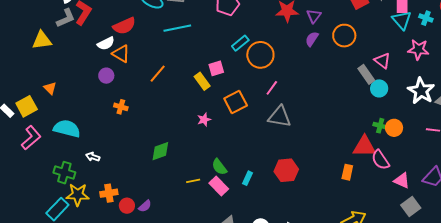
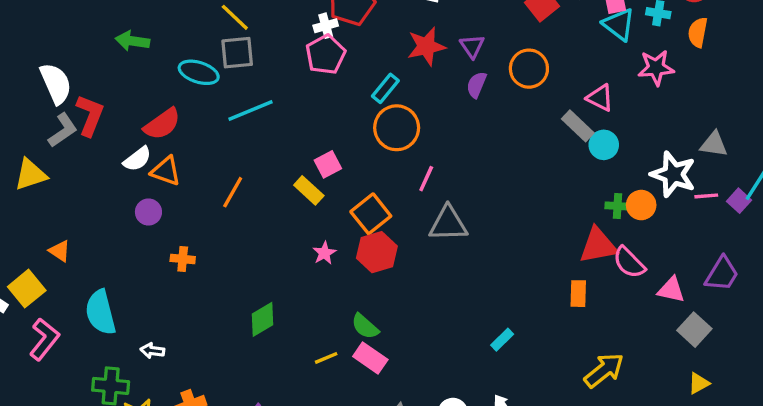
cyan rectangle: (240, 43) -> (385, 88), moved
white star: (421, 91) -> (673, 174), moved
cyan semicircle: (67, 129) -> (101, 312), turned -108
red hexagon: (286, 170) -> (377, 252), moved
cyan rectangle: (248, 178) -> (502, 340), moved, turned 32

